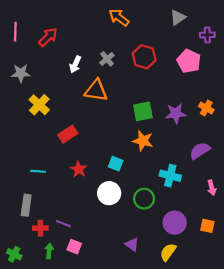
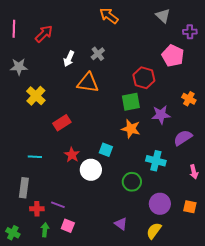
gray triangle: (178, 17) -> (163, 16), turned -42
red hexagon: (144, 57) -> (144, 78), moved
purple star: (176, 113) -> (161, 115), moved
white circle: (109, 193) -> (91, 170), moved

